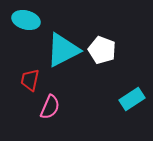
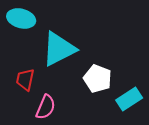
white pentagon: (102, 50) -> (98, 79), moved

